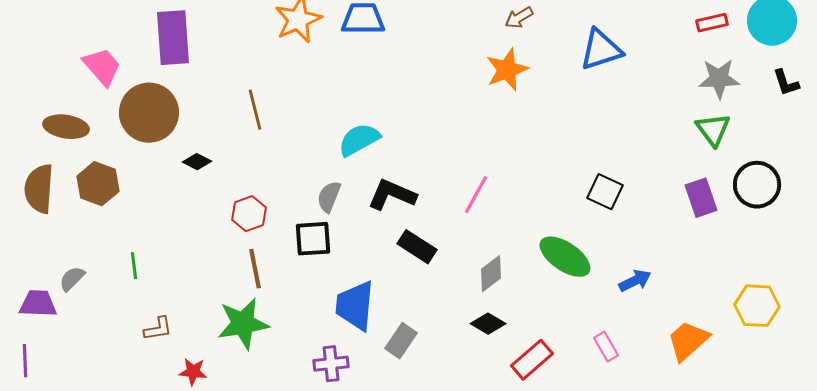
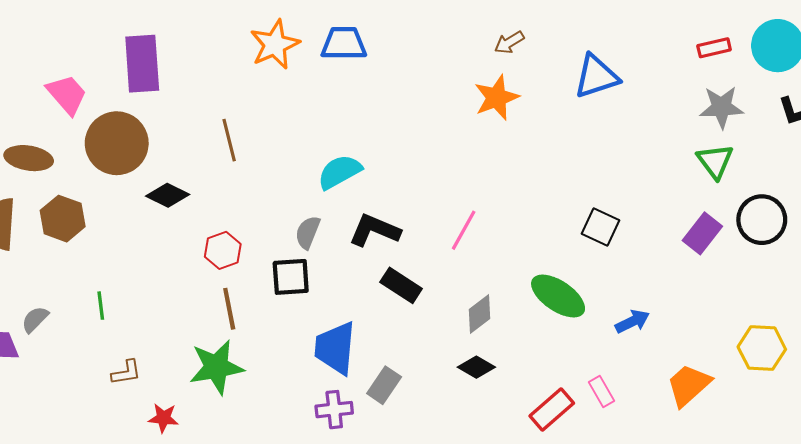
black diamond: (197, 162) -> (168, 195), size x1.4
purple rectangle: (701, 198) -> (702, 233), turned 57
red rectangle: (532, 360) -> (552, 410), moved
purple cross: (331, 364) -> (334, 410), moved

